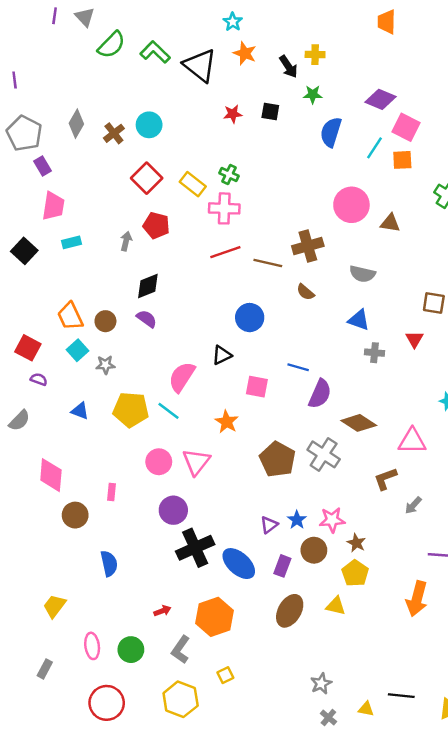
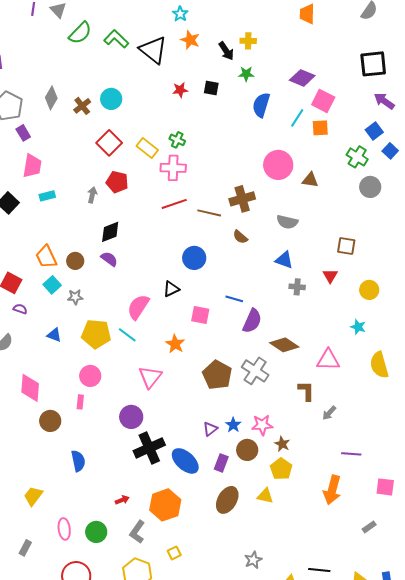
pink circle: (159, 462) -> (90, 376), moved
brown L-shape: (385, 479) -> (306, 391), turned 110

